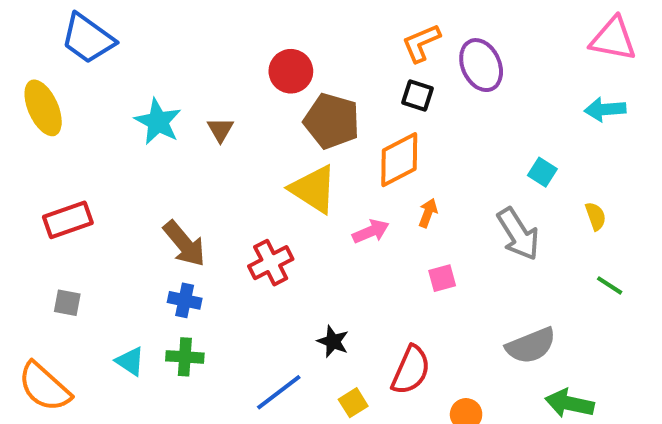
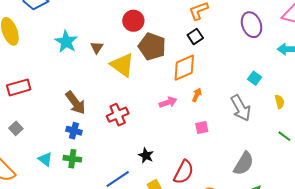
purple ellipse: (481, 65) -> (251, 25), moved
black square: (417, 95) -> (195, 37), turned 35
yellow triangle: (313, 189) -> (122, 65), moved
gray square: (67, 303) -> (16, 128), turned 32
gray semicircle: (531, 346) -> (244, 164), turned -40

